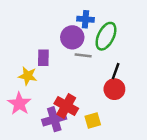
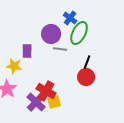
blue cross: (86, 19) -> (70, 18), moved, turned 32
purple cross: (54, 119) -> (36, 102), turned -30
yellow square: (93, 120) -> (54, 102), moved

